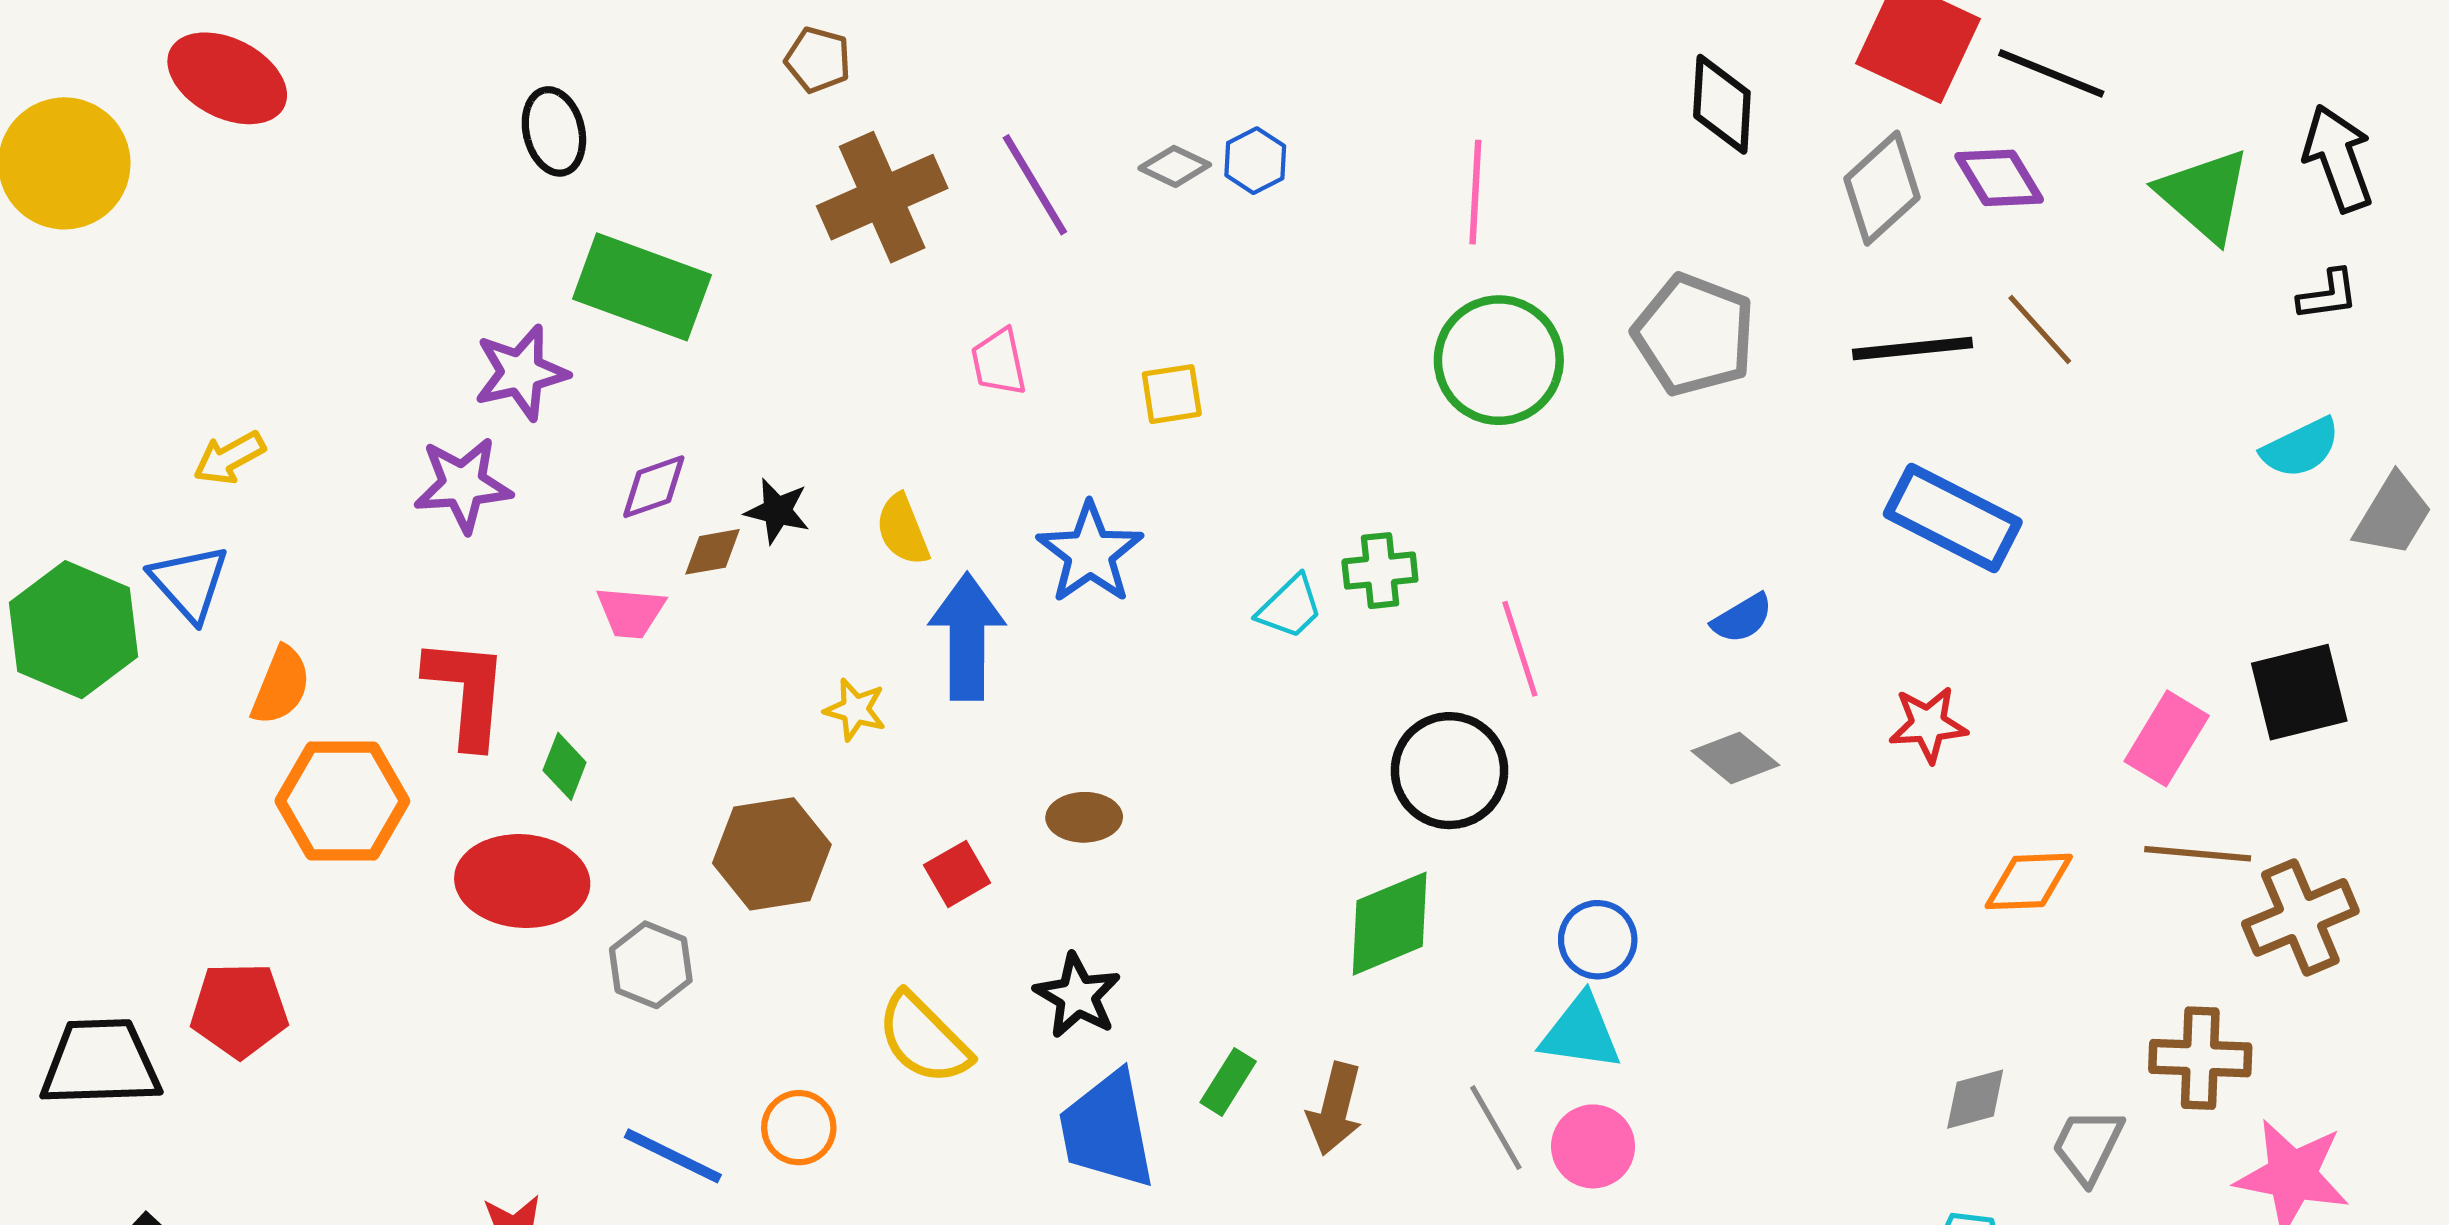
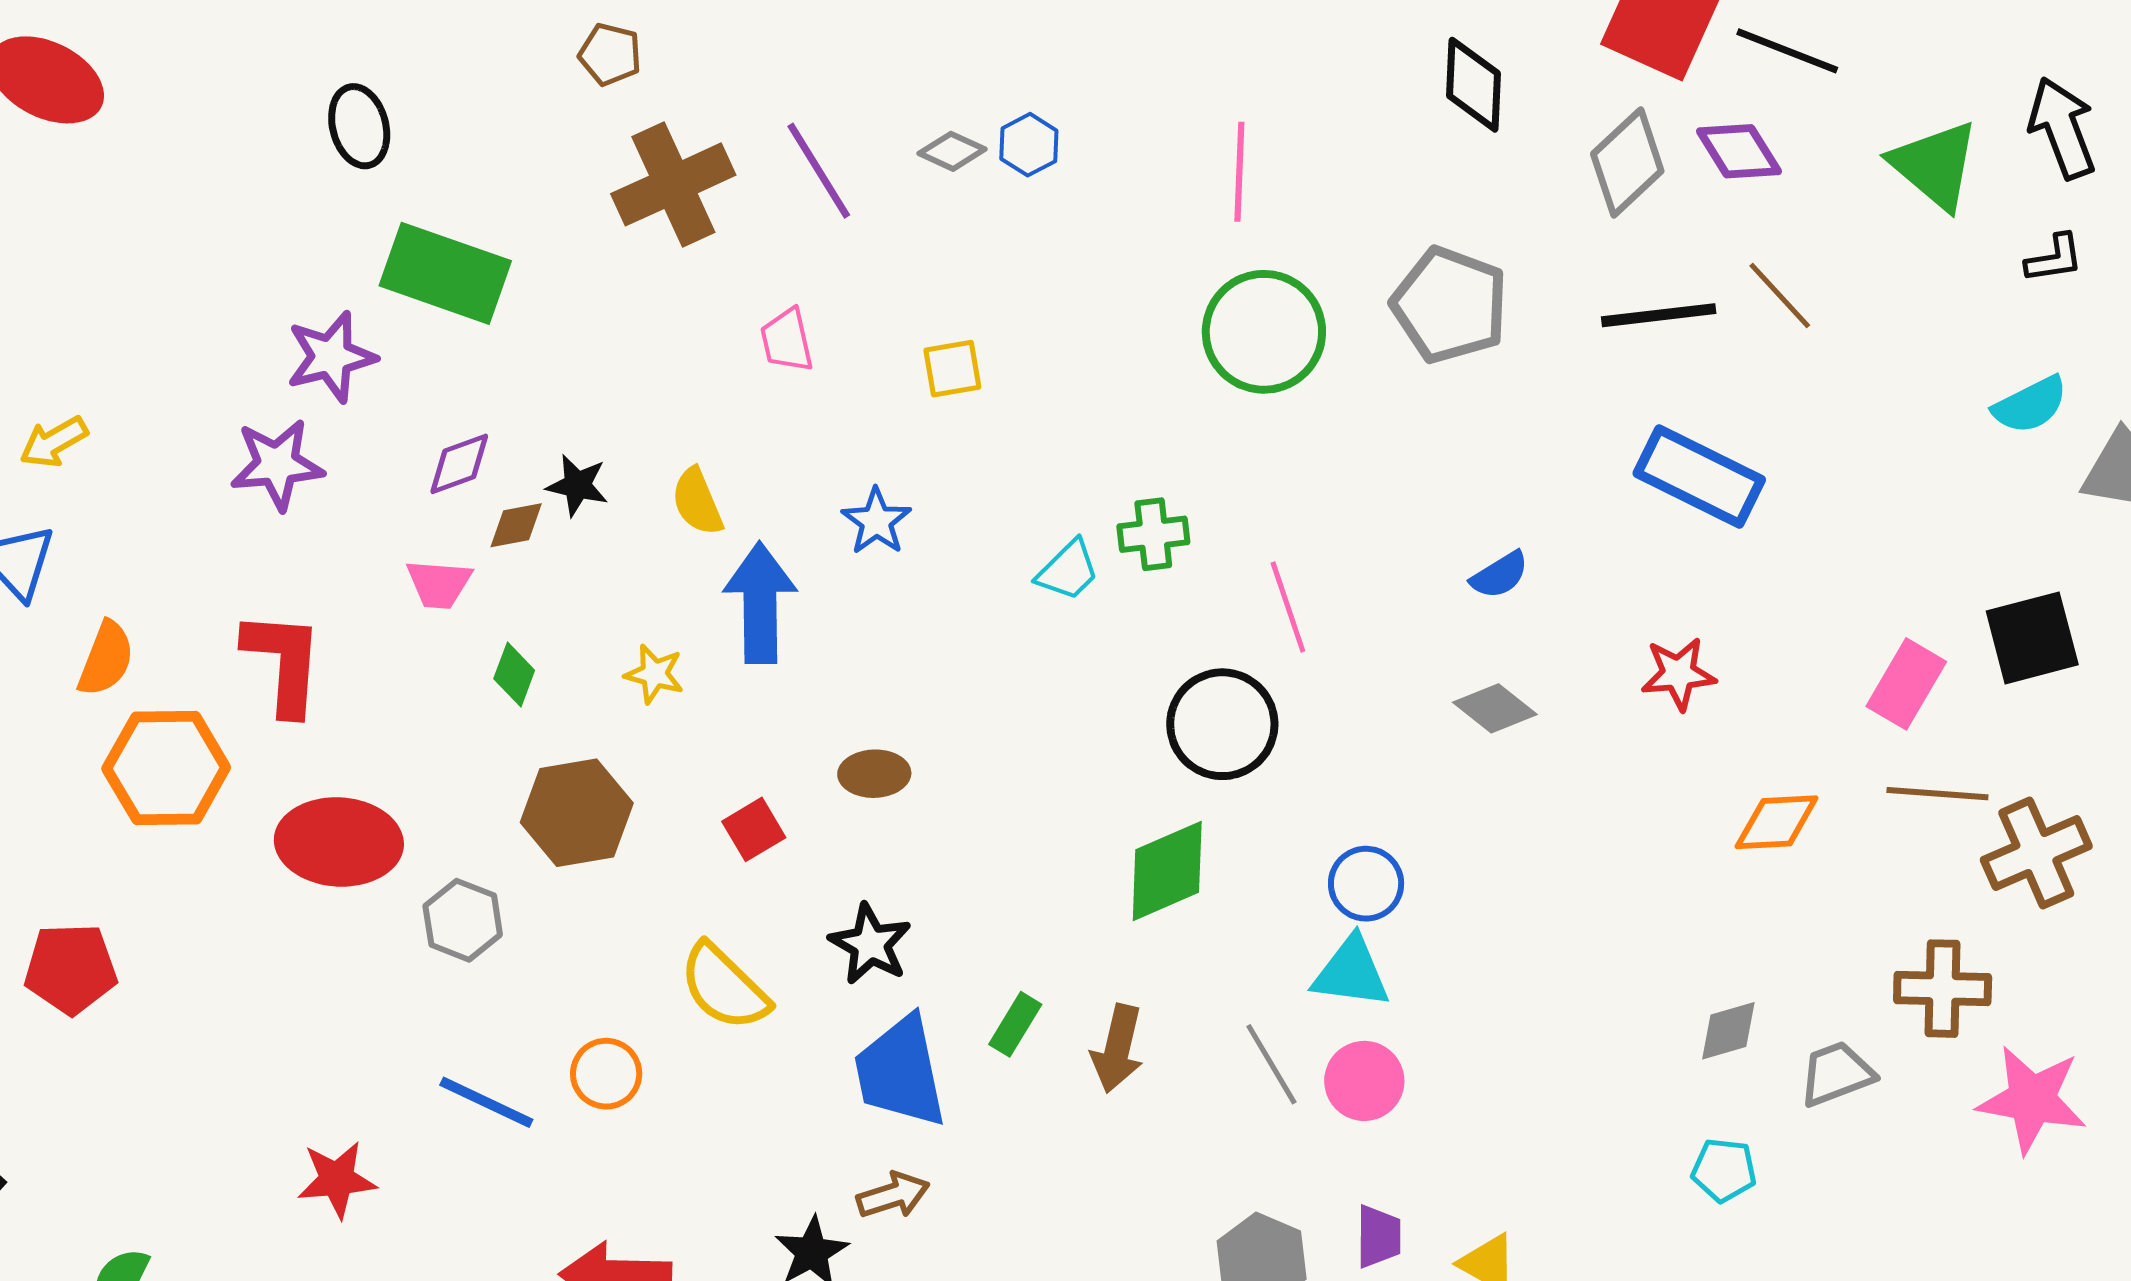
blue star: (1090, 553) -> (876, 521), size x0.7
green diamond: (565, 766) -> (514, 675), moved
gray trapezoid: (2088, 1146) -> (1836, 1074), turned 44

